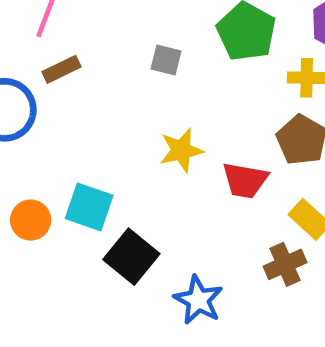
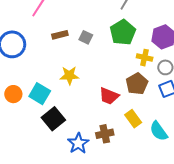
brown rectangle: (61, 69) -> (60, 35), moved
yellow star: (181, 150) -> (69, 76), moved
brown cross: (285, 264) -> (105, 134), moved

